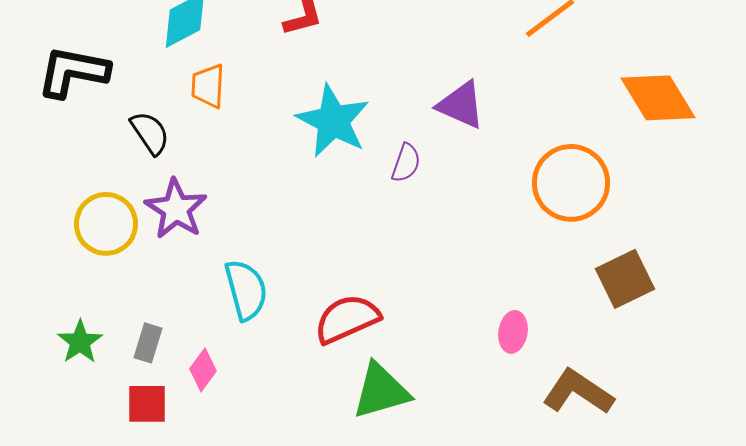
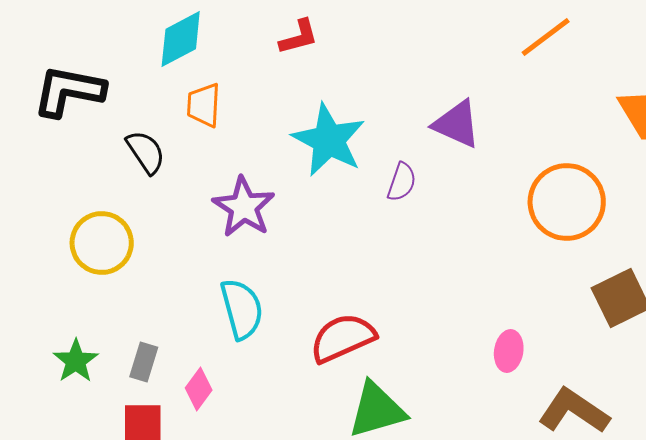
purple star: (176, 209) -> (244, 207), moved

